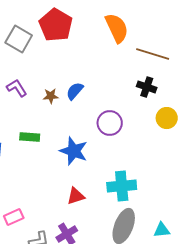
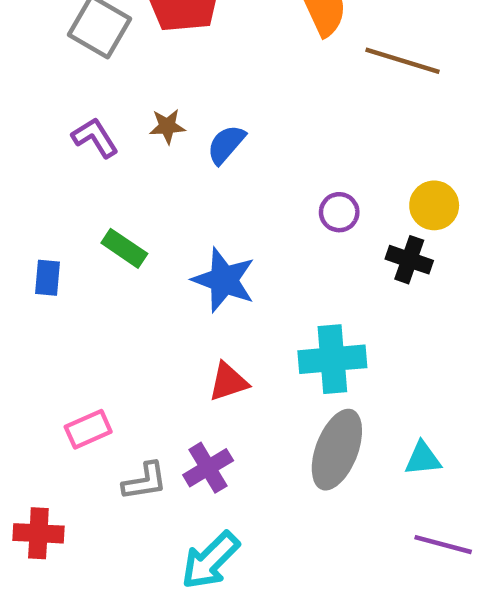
black cross: (147, 87) -> (409, 260), moved
brown star: (51, 96) -> (167, 126), moved
purple circle: (110, 123) -> (339, 212), moved, size x0.7
green rectangle: (30, 137) -> (124, 248), turned 30

